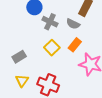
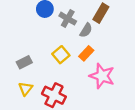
gray cross: (50, 22) -> (68, 19), moved
gray semicircle: (73, 24) -> (86, 30), turned -88

